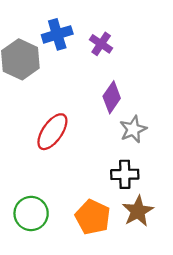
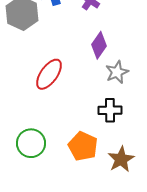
brown star: (138, 211) -> (121, 159), moved

